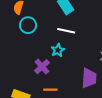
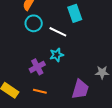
white line: (66, 31) -> (58, 32), moved

